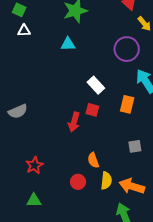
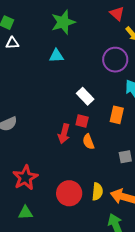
orange semicircle: (93, 160) -> (88, 142), moved
red star: (34, 165) -> (25, 178), size x1.4
red circle: (78, 182) -> (69, 193), size x1.6

